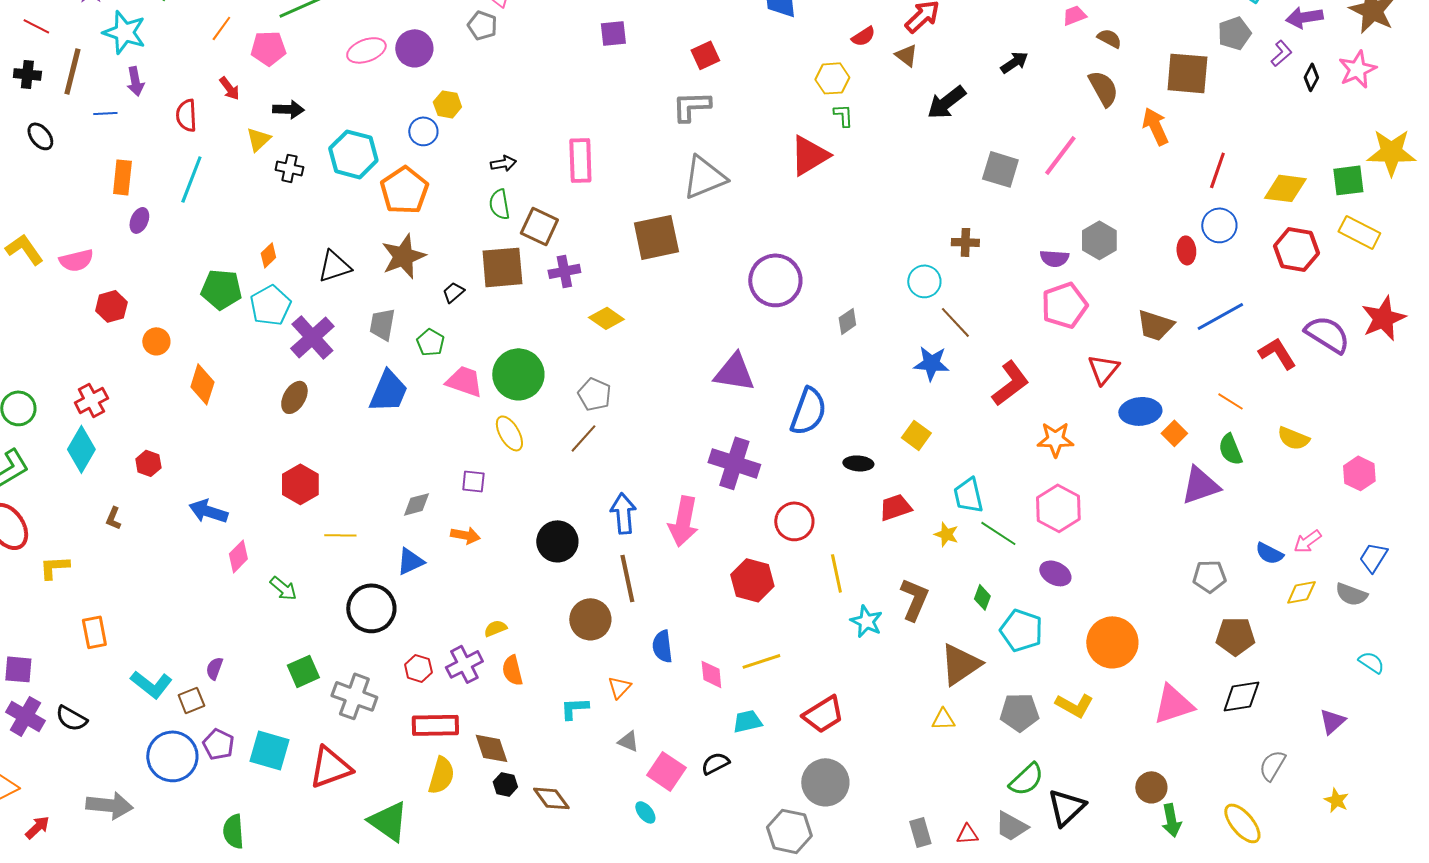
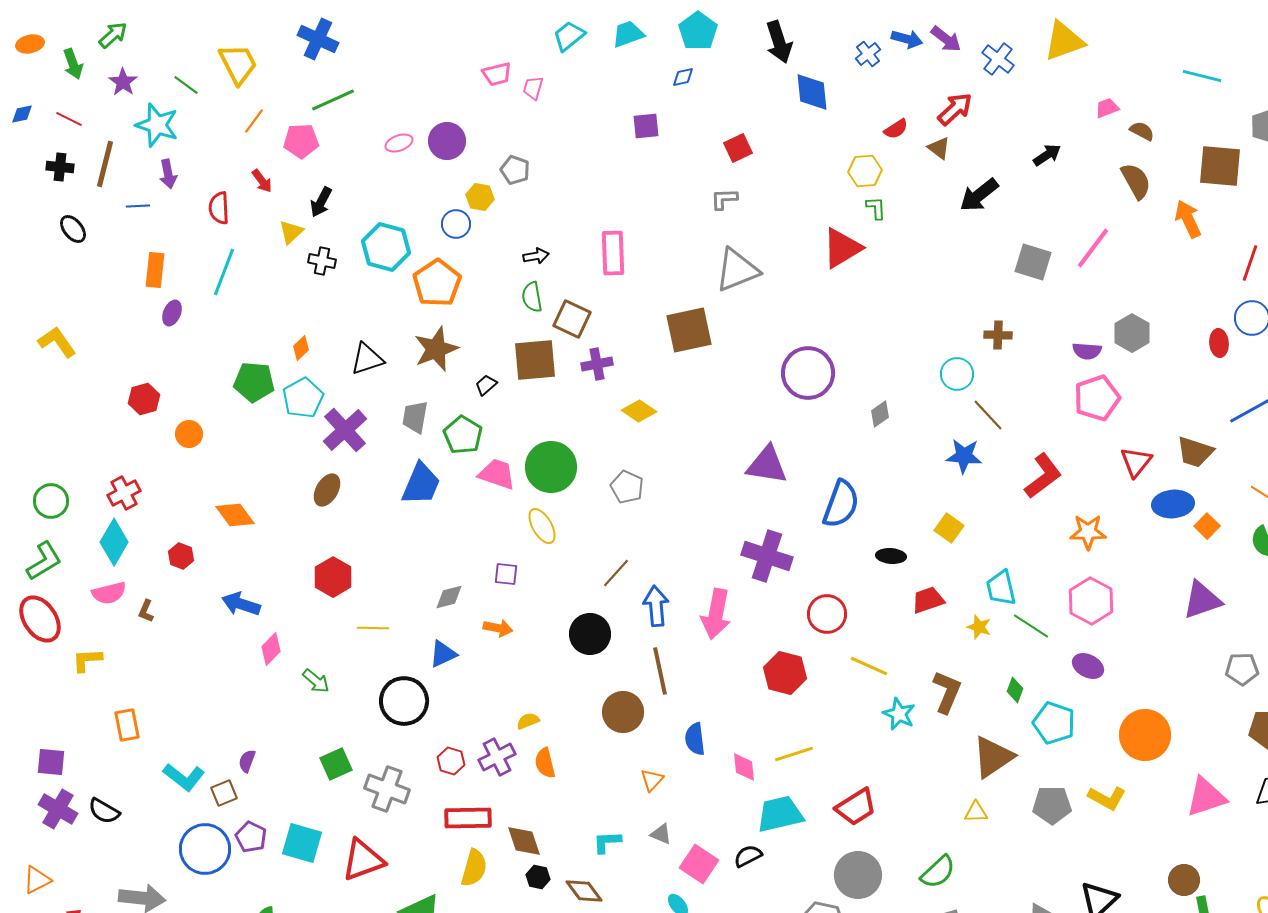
gray pentagon: (482, 25) -> (515, 170), moved
pink ellipse: (366, 50) -> (399, 143), size x0.7
gray L-shape: (691, 106) -> (724, 199), size x0.7
black arrow: (288, 109) -> (321, 202), turned 116
pink semicircle: (76, 260) -> (109, 593), moved
brown trapezoid: (1155, 325) -> (1195, 452), moved
green pentagon: (430, 342) -> (463, 435), size x1.4
orange diamond: (202, 384) -> (235, 515), moved, turned -54
brown line: (583, 438) -> (616, 573), moved
purple triangle: (1200, 485) -> (1202, 600), moved
yellow line: (836, 573) -> (869, 666), turned -54
cyan L-shape: (574, 708) -> (607, 842), moved
cyan trapezoid: (747, 721) -> (780, 814), size x1.6
green semicircle: (1026, 779) -> (938, 872), moved

